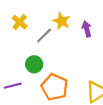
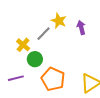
yellow cross: (20, 22) -> (23, 45), moved

